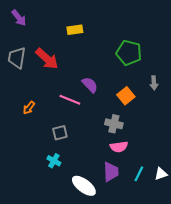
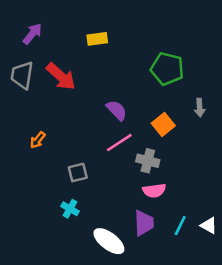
purple arrow: (19, 18) -> (32, 34), moved, turned -102
pink line: (70, 100) -> (119, 143), moved, turned -55
white triangle: (161, 174) -> (209, 226), turned 48

